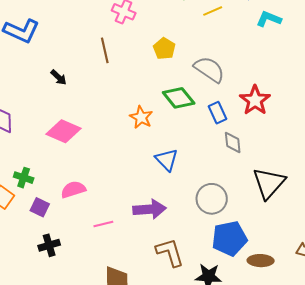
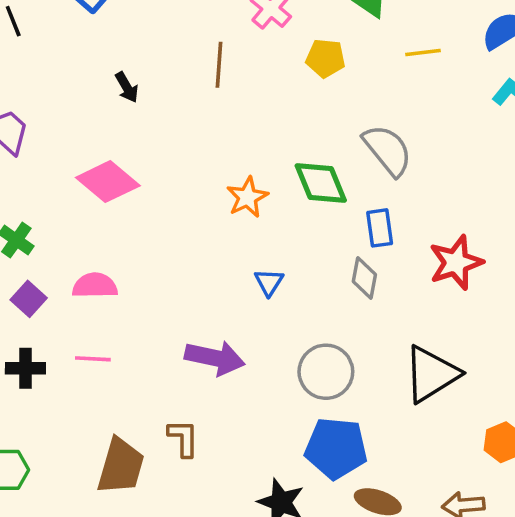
yellow pentagon: (164, 49) -> (326, 58), moved, turned 30
red star: (255, 100) -> (456, 263), moved
gray diamond: (233, 143) -> (364, 278), moved
blue triangle: (167, 160) -> (269, 282), size x0.7
pink line: (103, 224) -> (93, 359), moved
brown L-shape: (170, 252) -> (183, 438), moved, size x0.7

